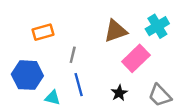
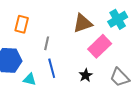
orange rectangle: (43, 32) -> (22, 24), turned -60

